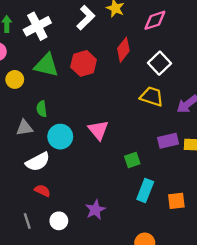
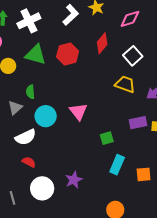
gray triangle: (24, 128) -> (15, 108), turned -35
gray line: (27, 221) -> (13, 198), moved
white circle: (59, 221) -> (42, 188), size x1.5

